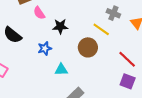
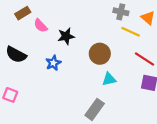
yellow line: (101, 29) -> (131, 32), moved
cyan triangle: (61, 70) -> (109, 79), moved

